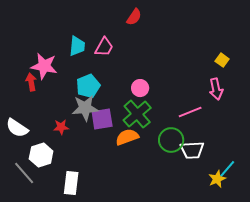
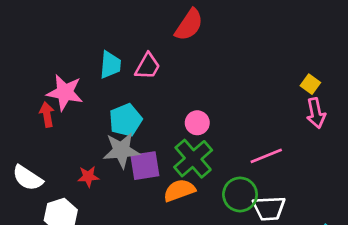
red semicircle: (134, 17) -> (189, 25), size x1.4
pink arrow: (216, 89) -> (316, 113), moved

